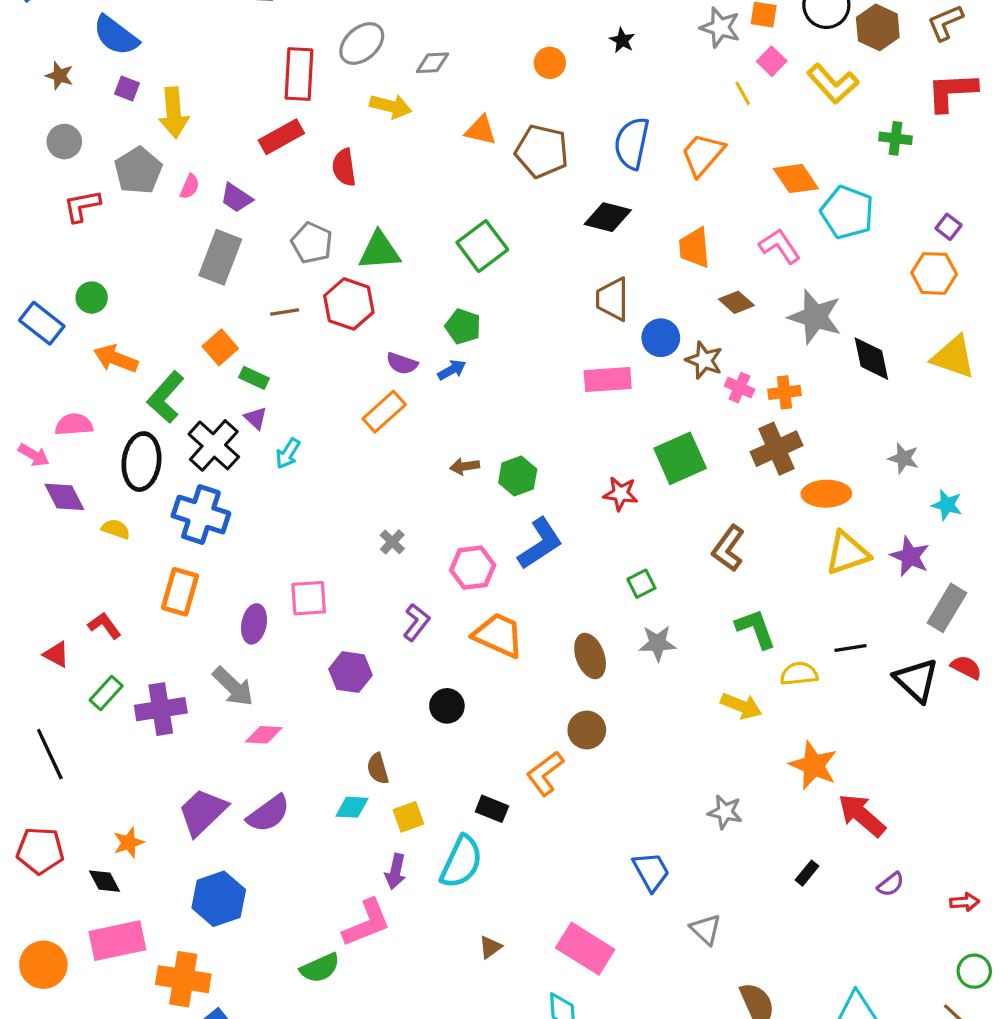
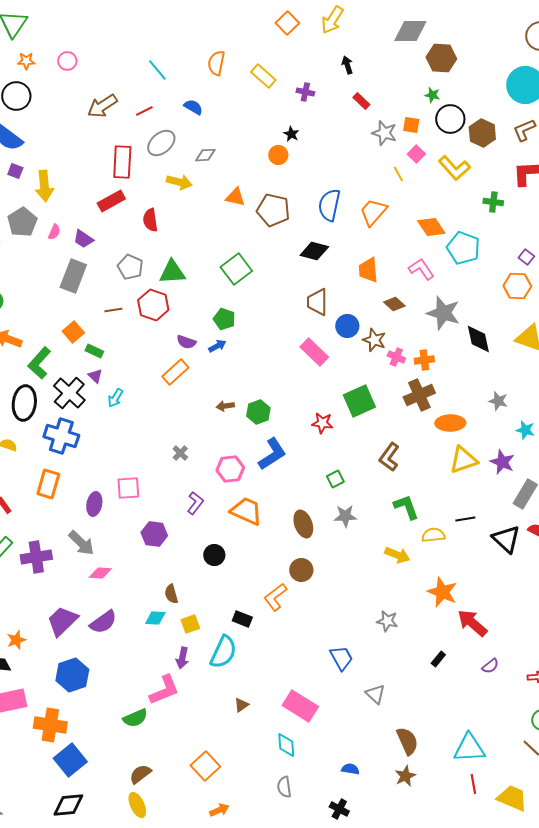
black star: (622, 40) -> (291, 134), moved
pink rectangle: (608, 380) -> (314, 352), turned 48

